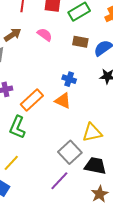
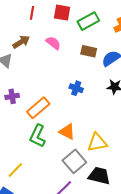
orange triangle: (63, 101) -> (67, 132), moved
green L-shape: (17, 127) -> (38, 136), moved

